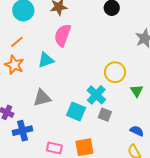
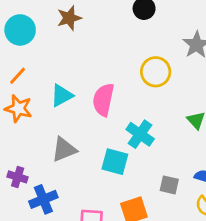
pink semicircle: (63, 35) -> (103, 100), moved
yellow circle: (115, 72) -> (156, 72), moved
gray square: (105, 115) -> (169, 185), moved

